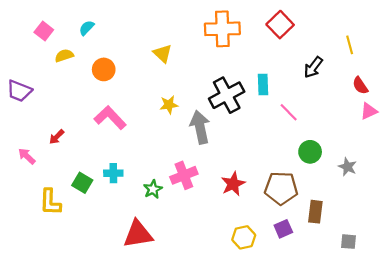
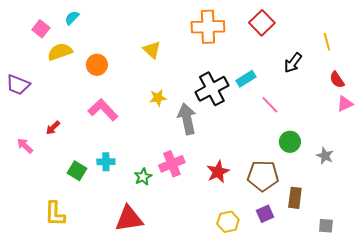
cyan semicircle: (87, 28) -> (72, 18), moved
yellow semicircle: (64, 56) -> (60, 52), size x1.4
cyan rectangle: (263, 84) -> (246, 79), turned 60
yellow L-shape: (50, 202) -> (55, 214), moved

